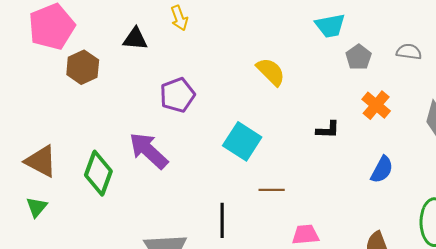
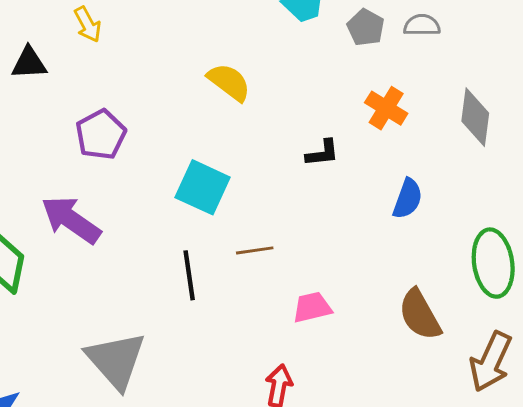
gray pentagon: (359, 57) -> (366, 27), moved
black line: (222, 220) -> (189, 275), moved

